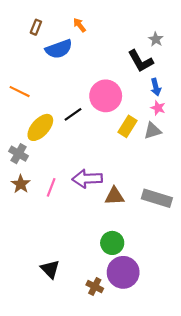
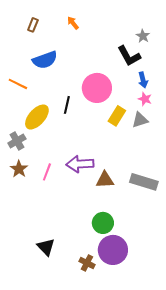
blue semicircle: (59, 49) -> (45, 60), moved
black line: (73, 114) -> (67, 105), turned -42
gray cross: (19, 154) -> (17, 141), turned 30

